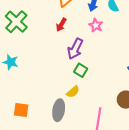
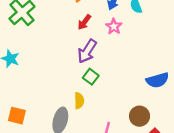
red arrow: (61, 25) -> (84, 22), moved
yellow semicircle: (73, 92) -> (79, 101), turned -56

